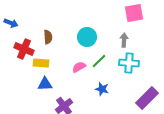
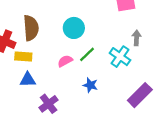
brown semicircle: (48, 37) -> (31, 28), size x1.6
gray arrow: (124, 40) -> (136, 38), moved
cyan cross: (129, 63) -> (120, 57), turned 30

